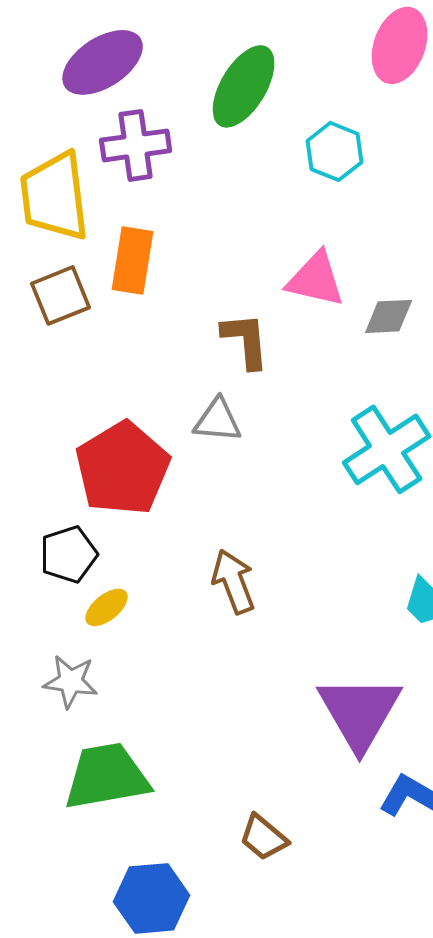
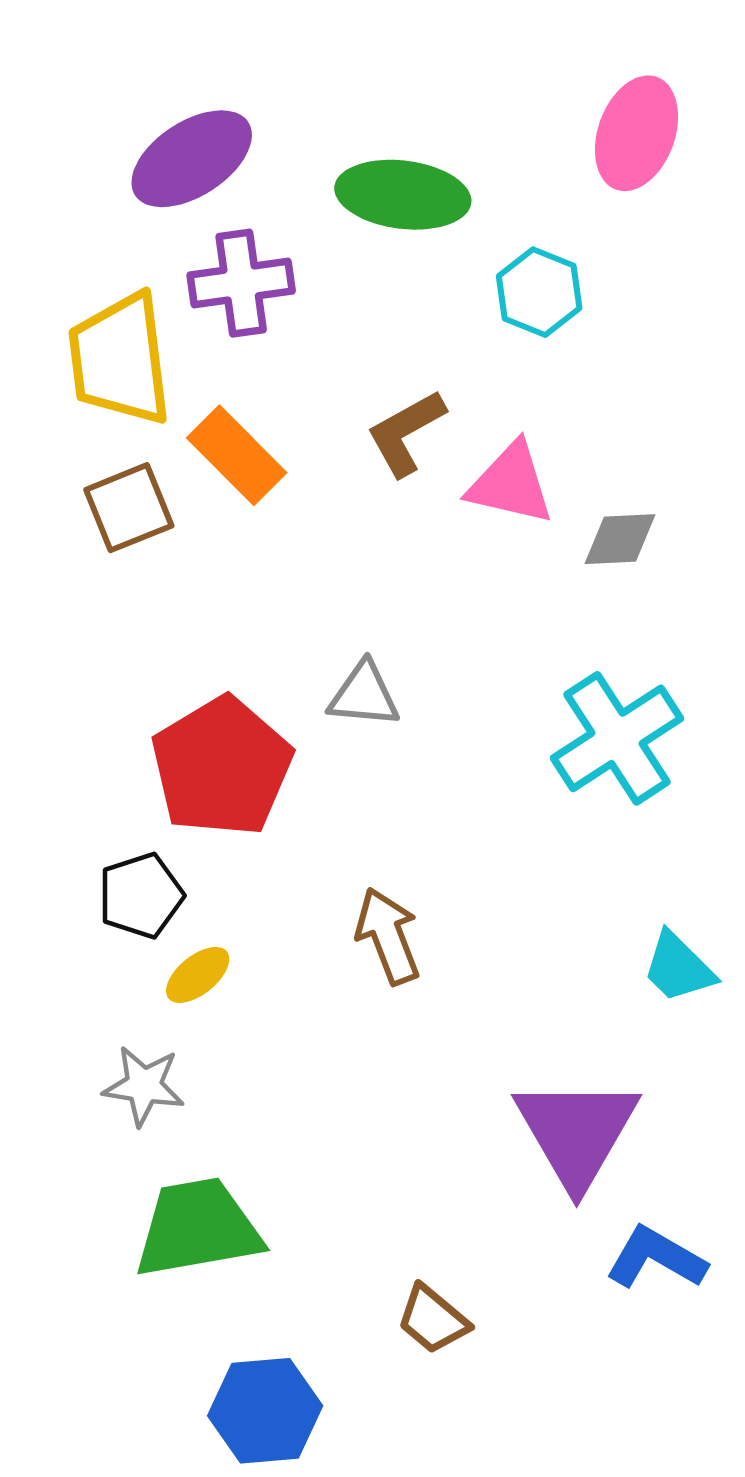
green ellipse: (244, 86) -> (403, 195), turned 66
orange rectangle: (133, 260) -> (237, 455), turned -54
brown L-shape: (246, 340) -> (406, 433), moved, turned -114

